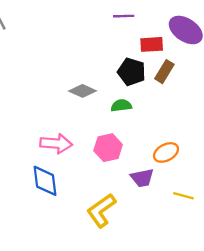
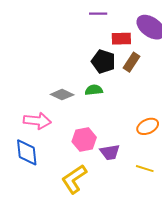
gray diamond: (83, 91) -> (62, 95), moved
pink hexagon: (108, 148) -> (84, 140), moved
orange ellipse: (166, 152) -> (148, 126), moved

